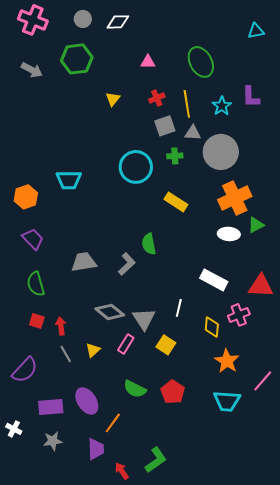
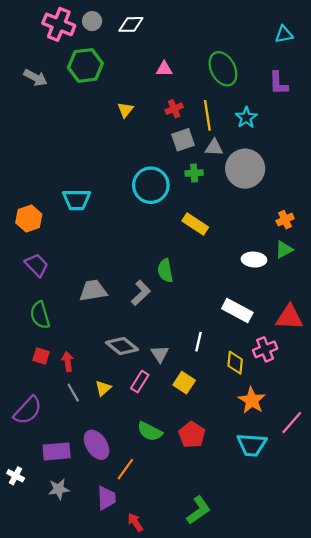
pink cross: (33, 20) -> (59, 24), moved
purple L-shape: (251, 97) -> (278, 83), moved
orange cross: (235, 198) -> (285, 220), moved, size x0.5
gray triangle: (144, 319) -> (160, 354), size x0.7
green L-shape: (156, 460) -> (199, 510), moved

